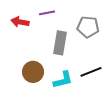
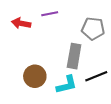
gray rectangle: (60, 43) -> (74, 56), moved

